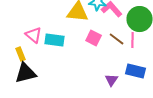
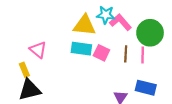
brown line: (117, 39) -> (126, 54), turned 56
cyan rectangle: (55, 40) -> (81, 49), moved

